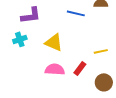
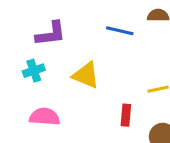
red rectangle: (80, 68) -> (126, 115), turned -32
pink semicircle: (55, 69) -> (45, 117), moved

